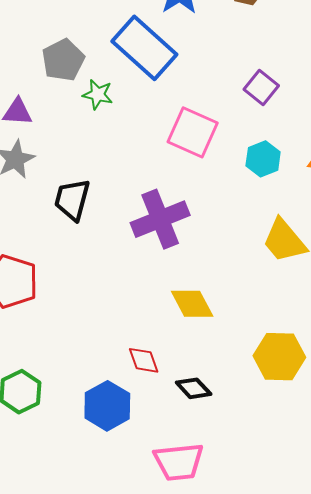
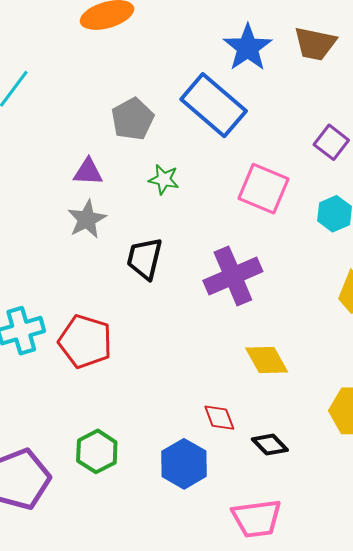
green star: (98, 94) -> (164, 179), moved

